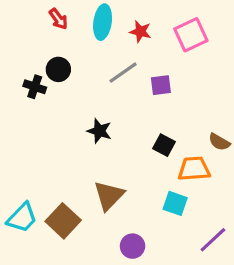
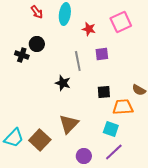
red star: (140, 32) -> (89, 29), moved
gray line: (123, 73) -> (78, 61), moved, turned -66
black square: (164, 145) -> (104, 92), turned -32
purple line: (213, 240) -> (114, 152), moved

